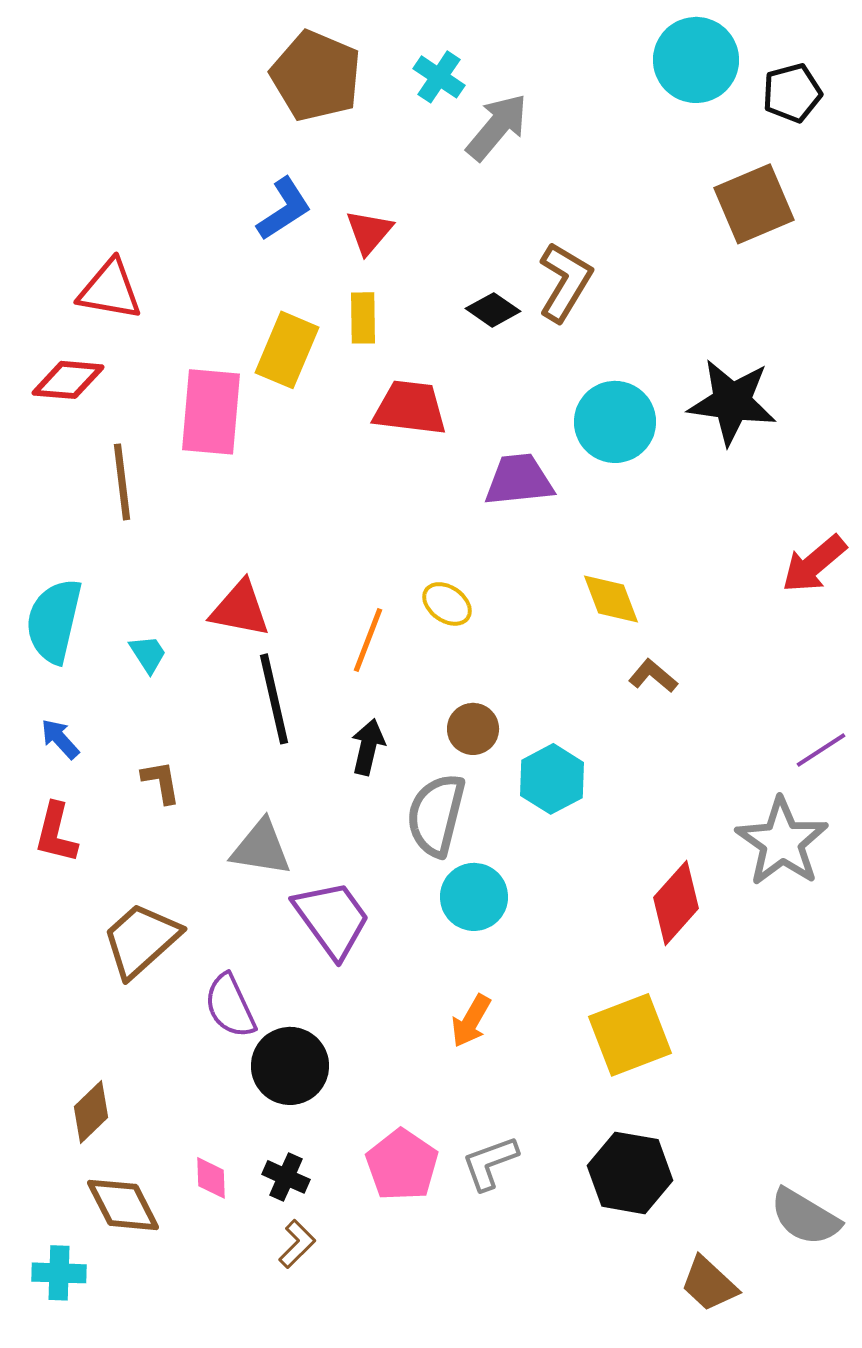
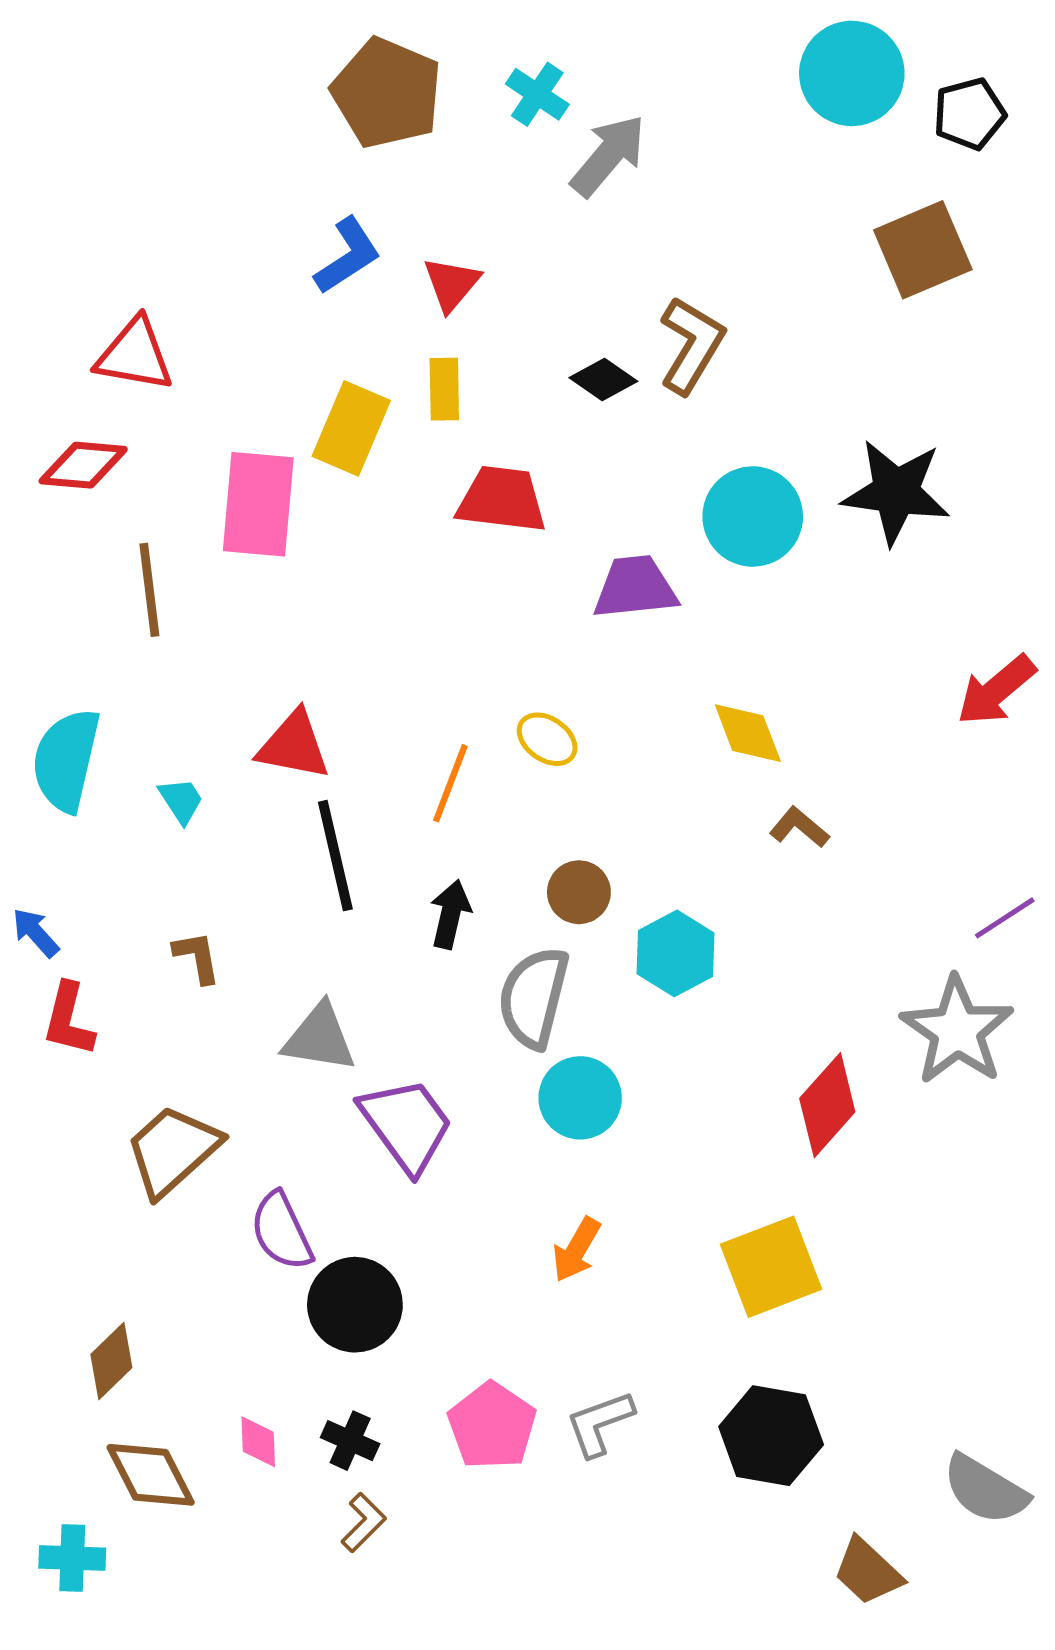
blue arrow: (60, 739) -> (35, 933), moved

